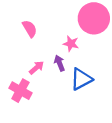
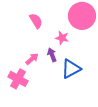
pink semicircle: (30, 29) -> (36, 21), moved

